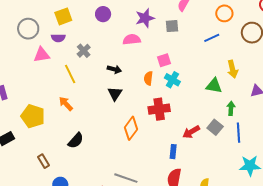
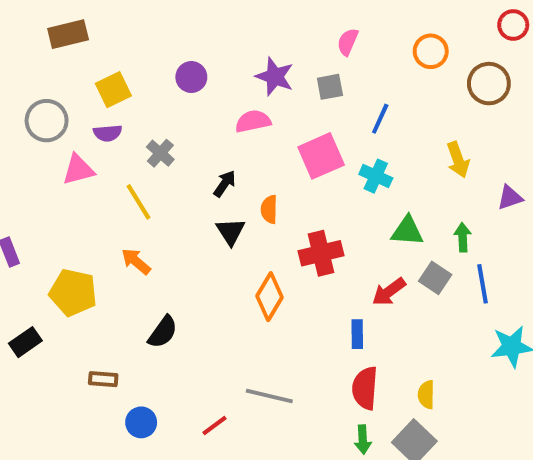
purple star: (145, 18) -> (275, 77), turned -30
blue line: (212, 38) -> (380, 119), moved, turned -35
pink square: (164, 60) -> (321, 156), size x1.6
black arrow: (114, 69) -> (225, 184), turned -64
orange semicircle: (148, 78) -> (269, 209), moved
cyan cross: (172, 80) -> (376, 176), moved
green triangle: (214, 86) -> (407, 231), moved
brown rectangle: (43, 161) -> (103, 379), turned -48

